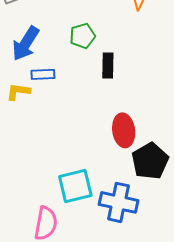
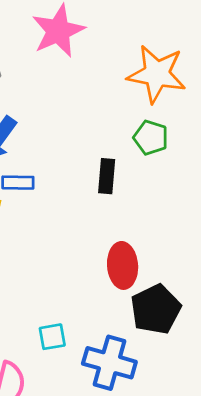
green pentagon: (82, 36) -> (151, 138), moved, turned 30
cyan square: (75, 186) -> (52, 337), size x0.6

